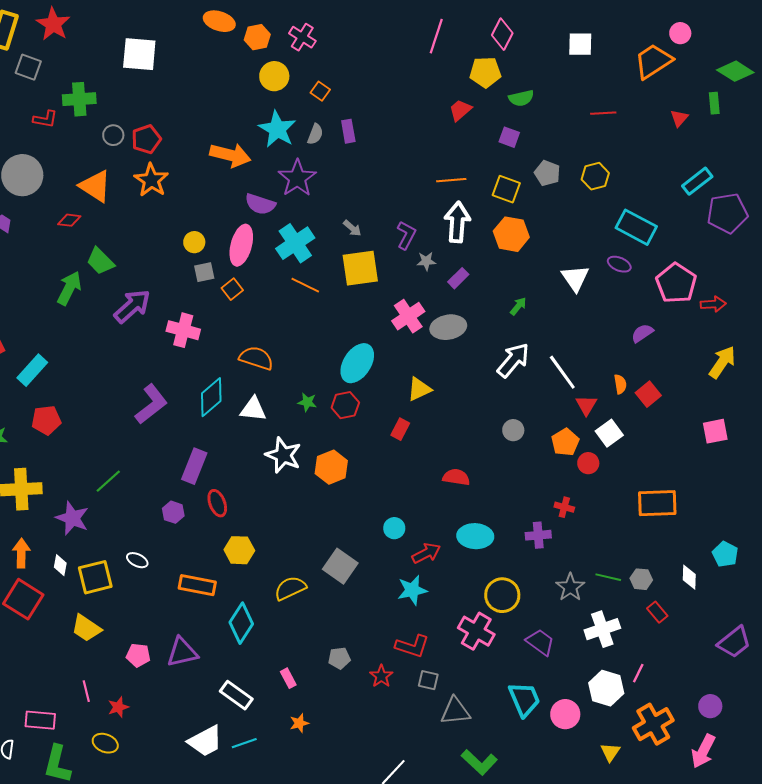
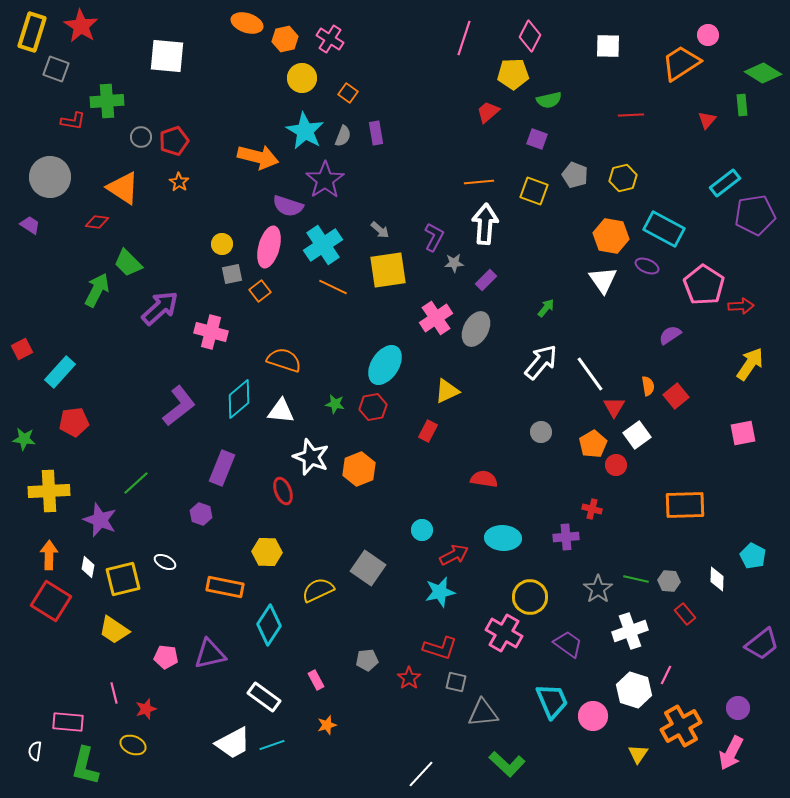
orange star: (151, 180) -> (179, 182), size x0.6
orange hexagon: (511, 234) -> (611, 236), moved
gray ellipse: (448, 327) -> (476, 329), turned -52
red ellipse: (217, 503) -> (283, 491), moved

